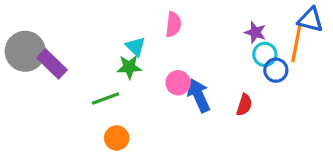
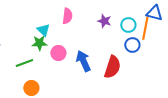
purple star: (255, 32) -> (104, 21), moved
cyan circle: (265, 54) -> (128, 25), moved
pink circle: (178, 83) -> (58, 53), moved
red semicircle: (244, 105) -> (112, 67), size x1.6

